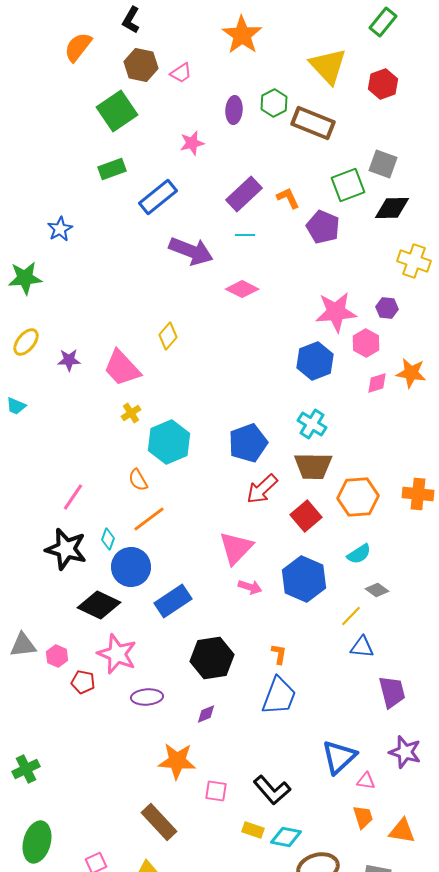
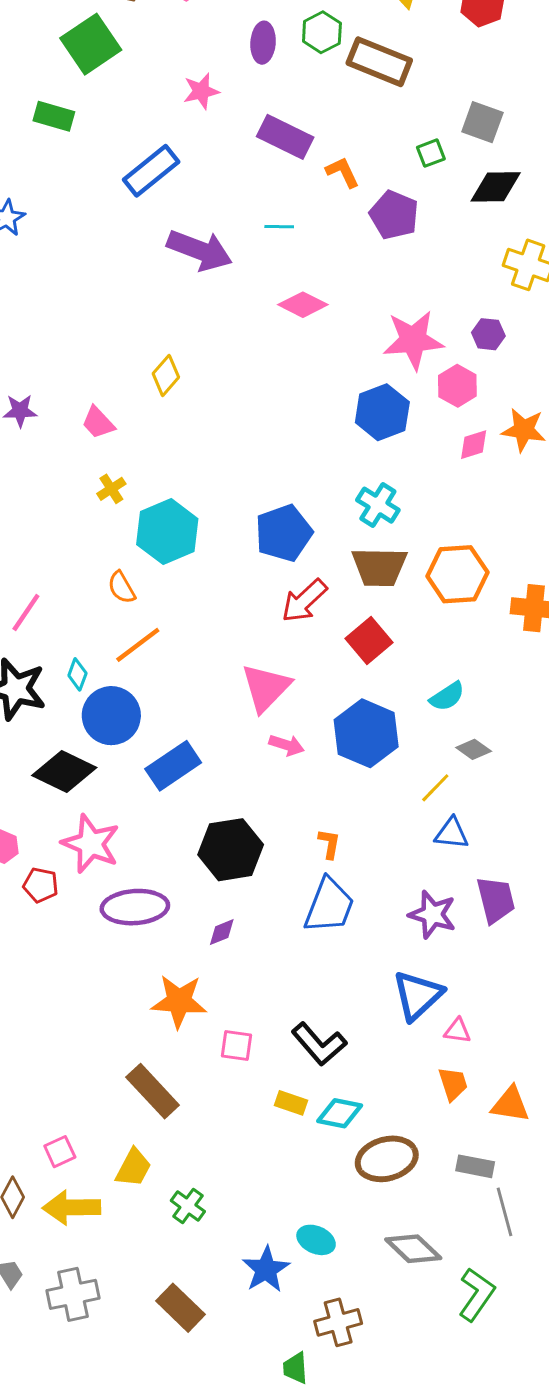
green rectangle: (112, 169) -> (54, 116), moved, turned 36
green square: (348, 185) -> (431, 153), size x0.6
purple rectangle: (244, 194) -> (285, 137), moved, turned 69
pink diamond: (242, 289) -> (303, 305), moved
pink trapezoid: (122, 368) -> (98, 423), size x0.6
orange hexagon: (358, 497) -> (457, 574), moved
purple ellipse: (147, 697) -> (135, 907), size x1.4
purple star: (405, 752) -> (432, 914), moved

